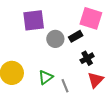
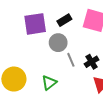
black rectangle: (76, 36) -> (64, 20), moved
gray line: (65, 86) -> (71, 60), moved

